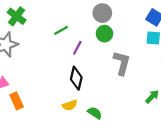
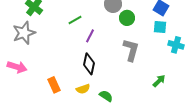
green circle: (104, 34) -> (127, 18), moved
orange rectangle: (17, 101) -> (54, 85), moved

